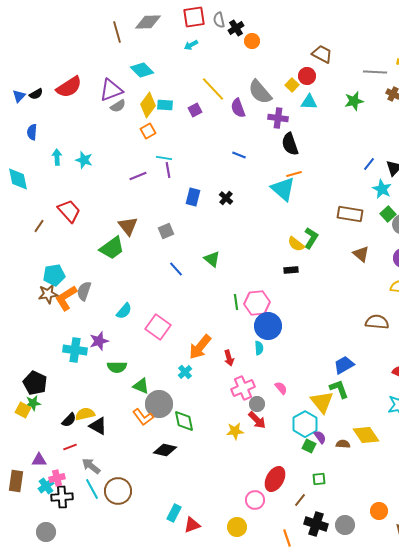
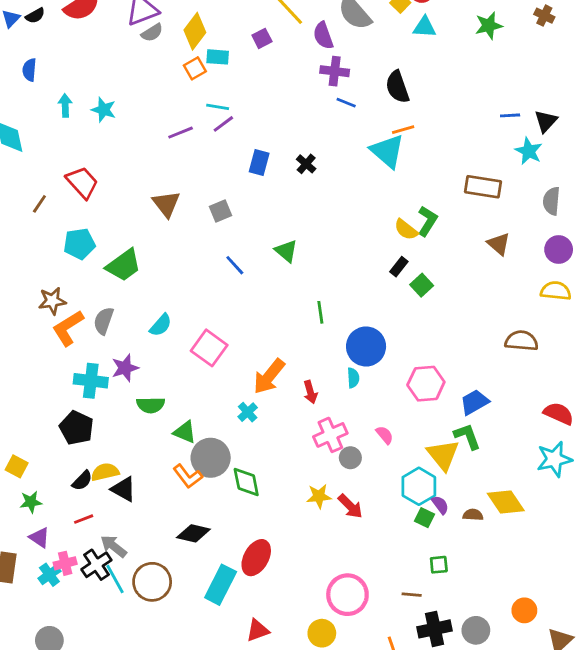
cyan rectangle: (165, 105) -> (218, 57), moved
purple cross: (278, 118) -> (335, 71), moved
blue line: (239, 155) -> (346, 103), moved
blue line: (369, 164) -> (510, 115), turned 48
purple line: (168, 170) -> (223, 124), turned 63
green square: (388, 214) -> (422, 285), moved
green trapezoid: (112, 248) -> (124, 265), moved
black rectangle: (291, 270) -> (399, 267), turned -48
cyan pentagon: (54, 275) -> (79, 244), moved
gray semicircle: (84, 291) -> (104, 321), moved
orange L-shape: (66, 298) -> (68, 328), moved
pink hexagon: (257, 303) -> (426, 384), moved
black pentagon: (35, 383) -> (76, 428), moved
green star: (33, 403) -> (31, 502), moved
red arrow: (257, 420) -> (350, 506), moved
black diamond: (165, 450) -> (193, 533), moved
purple triangle: (39, 460) -> (39, 538), turned 35
red ellipse: (275, 479) -> (256, 558), moved
black cross: (62, 497) -> (96, 565), moved, turned -30
pink circle: (255, 500) -> (347, 595), size x1.5
brown line: (300, 500) -> (412, 595), turned 56
cyan rectangle: (174, 513) -> (221, 585), moved, size x1.5
black cross: (316, 524) -> (434, 629), turned -30

